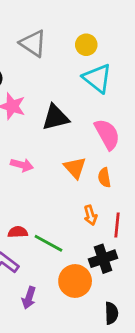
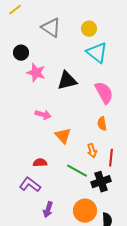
orange triangle: (75, 168) -> (63, 136), moved
green line: (48, 243) -> (77, 171), moved
orange circle: (75, 281) -> (85, 211), moved

